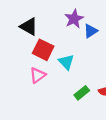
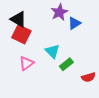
red square: (43, 50) -> (21, 34), moved
green rectangle: (82, 93) -> (66, 64), moved

